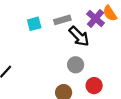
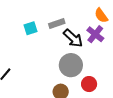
purple cross: (96, 18) -> (95, 34), moved
gray circle: (76, 65) -> (71, 65), size x1.5

